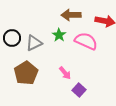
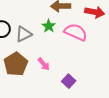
pink arrow: (65, 73) -> (44, 64), moved

